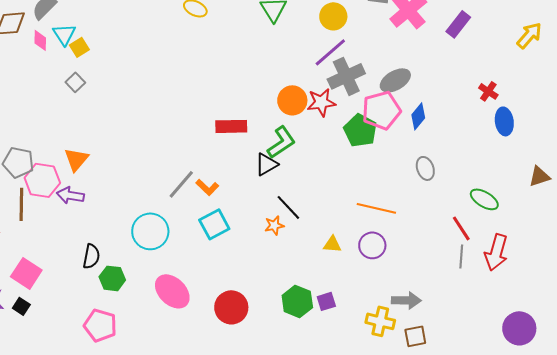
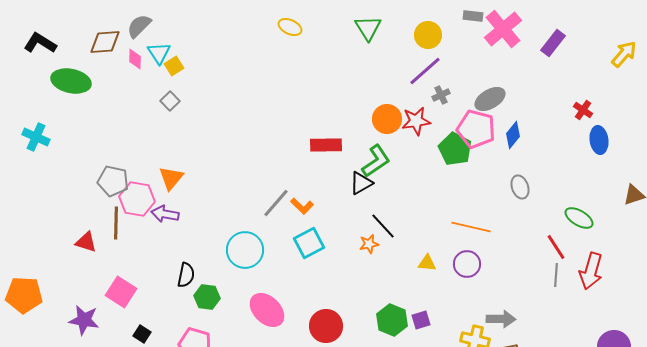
gray cross: (346, 76) -> (441, 95), size x0.5
pink pentagon: (381, 110) -> (476, 129), turned 30
black square: (21, 306) -> (142, 334), moved

